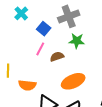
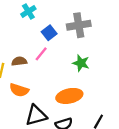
green star: (77, 41) -> (81, 63), moved
brown semicircle: (57, 57) -> (19, 61), moved

